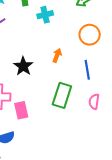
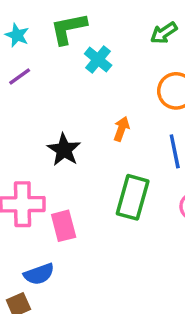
cyan cross: (45, 15) -> (98, 59), turned -35

